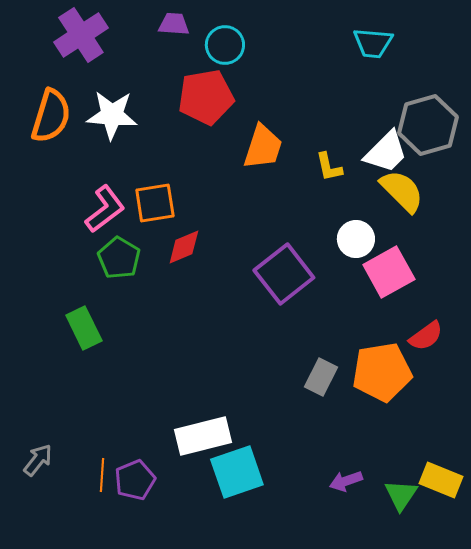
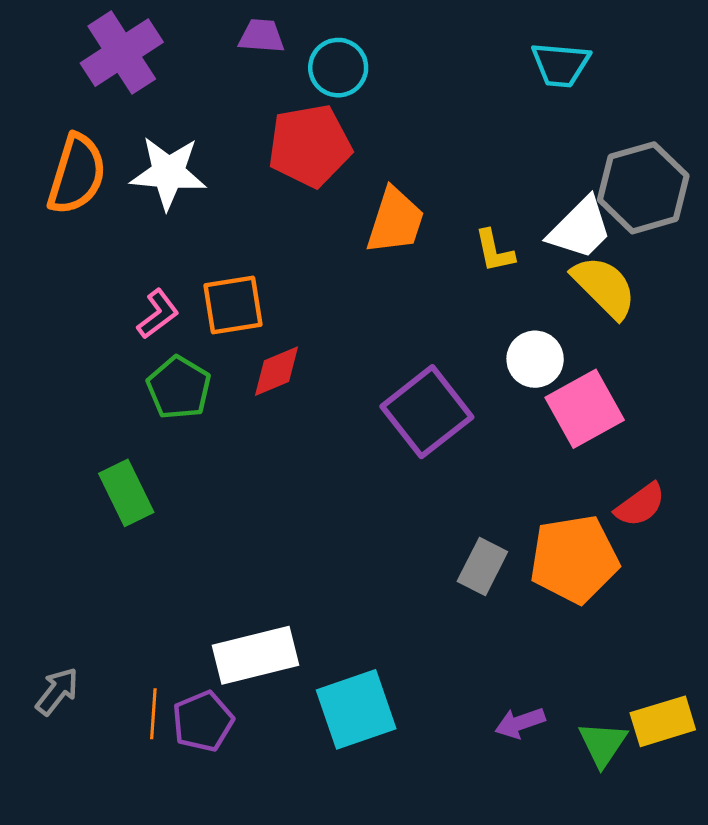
pink L-shape: (105, 209) -> (158, 314), size x0.7
white rectangle: (203, 436) -> (255, 655), moved
yellow rectangle: (441, 480) -> (663, 721), turned -39

